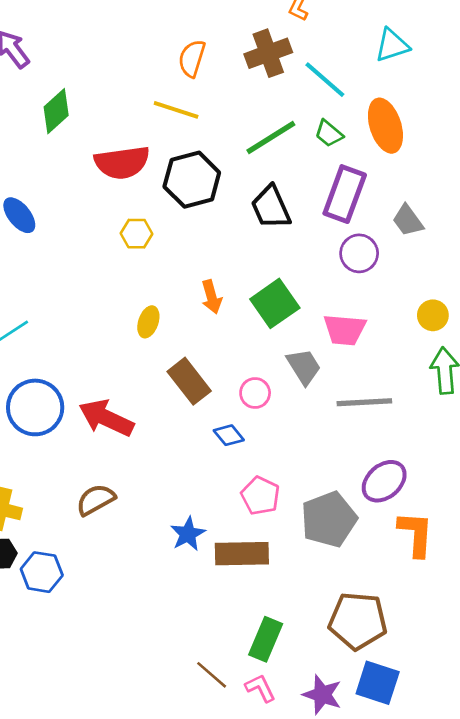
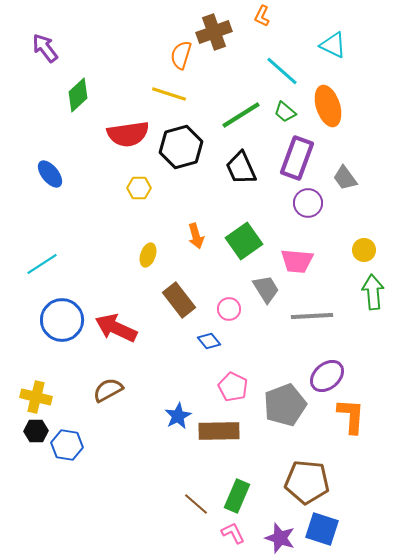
cyan triangle: (392, 45) -> (333, 45), turned 44
brown cross: (268, 53) -> (214, 32), moved
brown line: (212, 675) -> (196, 504), moved

